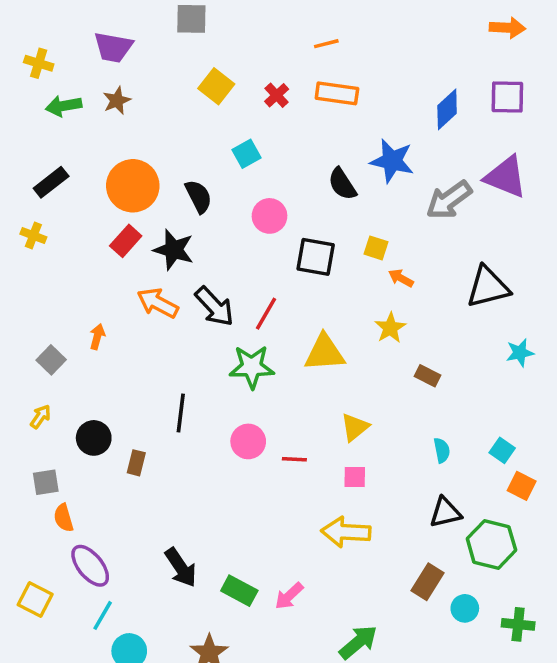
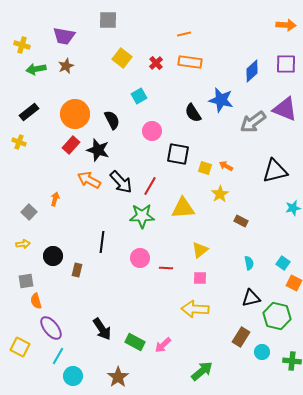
yellow square: (376, 248) -> (205, 168), moved
yellow arrow: (40, 417) -> (23, 244), turned 48

